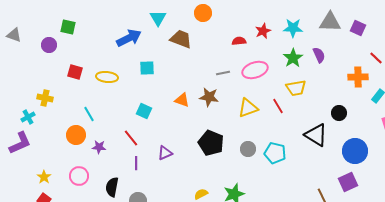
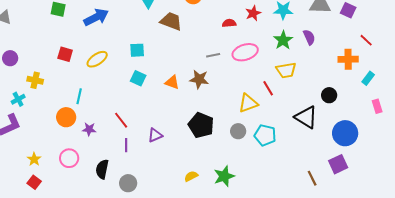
blue arrow: (129, 38) -> (96, 17), moved
purple circle: (49, 45) -> (10, 58), moved
yellow ellipse: (107, 77) -> (97, 59), turned -40
yellow triangle: (248, 108) -> (248, 103), moved
cyan square: (144, 111) -> (138, 78), moved
cyan line: (89, 114) -> (79, 96), turned 42

